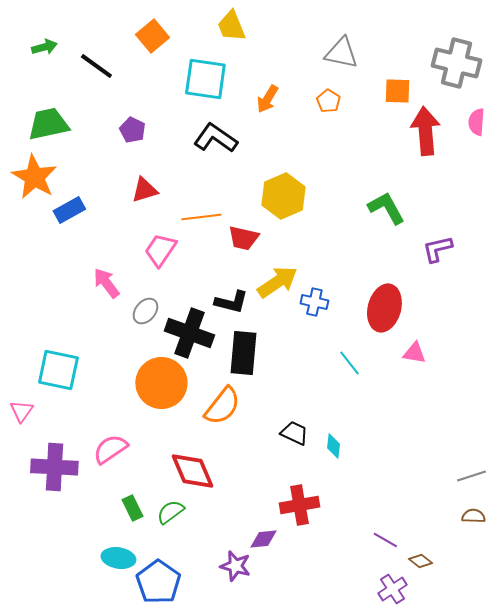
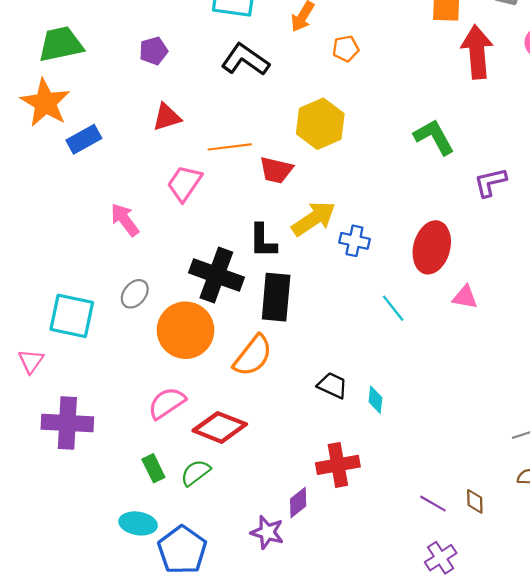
orange pentagon: (328, 101) -> (346, 49), moved, turned 30
purple pentagon: (132, 130) -> (153, 51), turned 30
black L-shape: (231, 302) -> (263, 241), turned 76
gray ellipse: (145, 311) -> (135, 294), moved
pink semicircle: (110, 449) -> (167, 403), moved
red diamond: (192, 471) -> (220, 427), turned -45
purple diamond: (263, 539) -> (298, 502), turned -32
brown diamond: (420, 561) -> (475, 501), moved, turned 50

